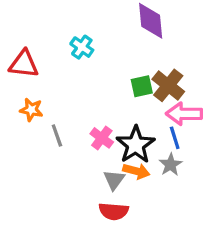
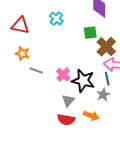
green square: (142, 86) -> (90, 33), moved
gray line: (57, 135) -> (36, 71), turned -56
black star: (136, 145) -> (83, 81), turned -30
orange arrow: (136, 171) -> (91, 116), moved

